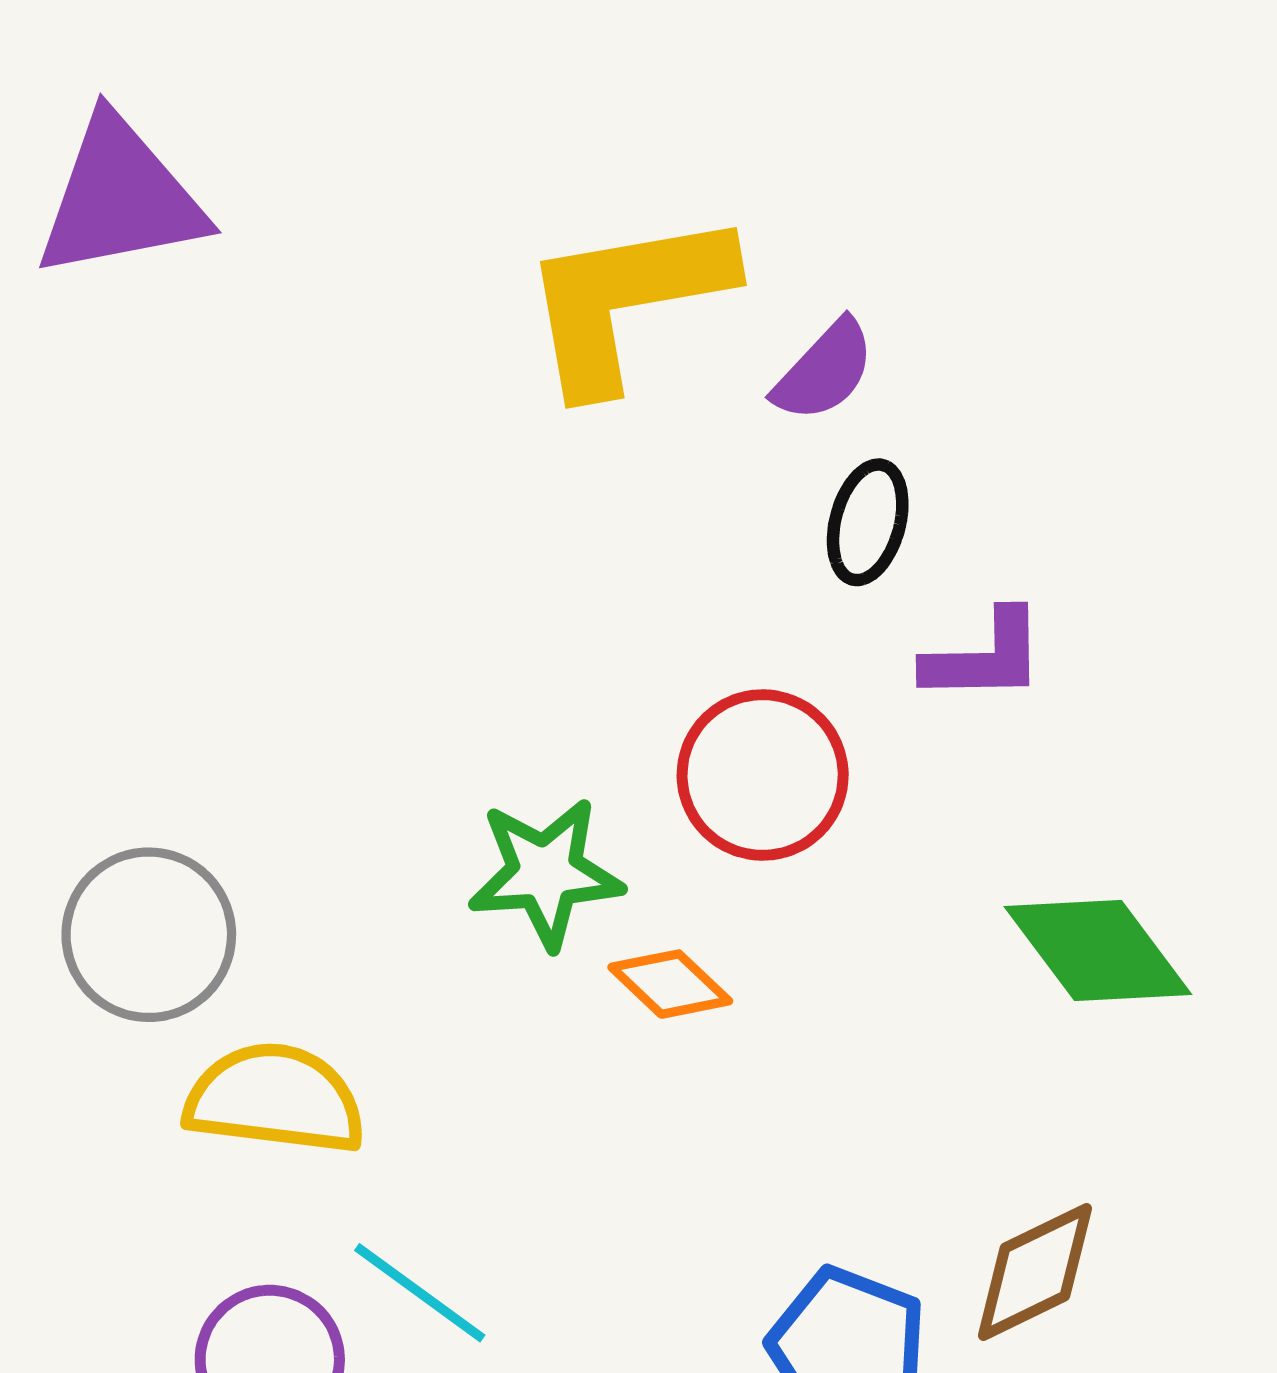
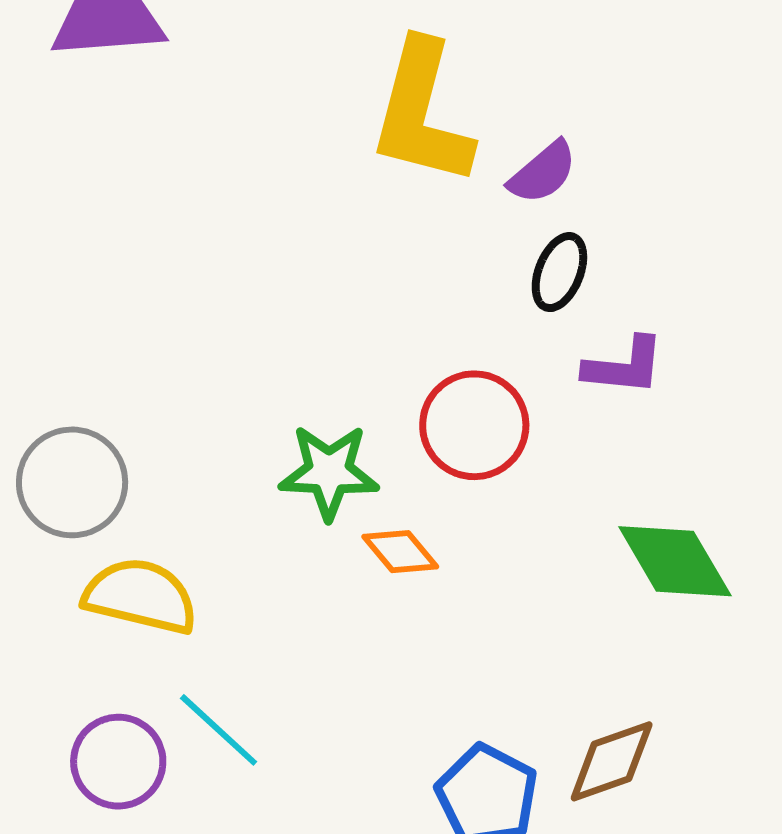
yellow L-shape: (626, 300) -> (422, 113), turned -72

